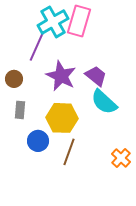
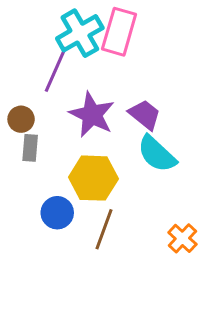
gray rectangle: (20, 110) -> (30, 148), moved

